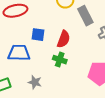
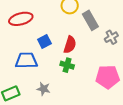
blue square: (38, 35) -> (44, 41), turned -32

